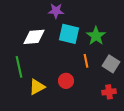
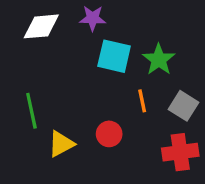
white diamond: (34, 37) -> (41, 26), moved
red cross: (109, 92) -> (180, 152), size x1.5

